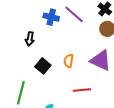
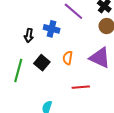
blue cross: (51, 17) -> (52, 29), moved
green line: (21, 93) -> (18, 70), moved

